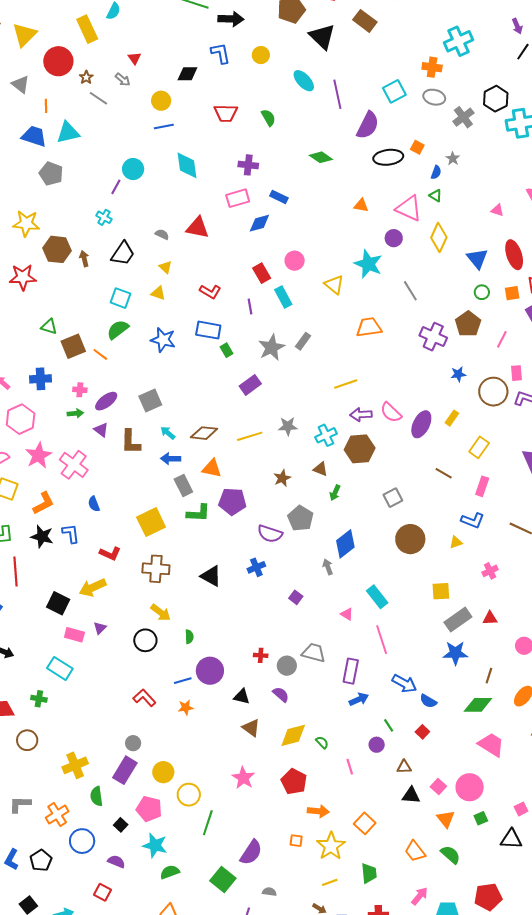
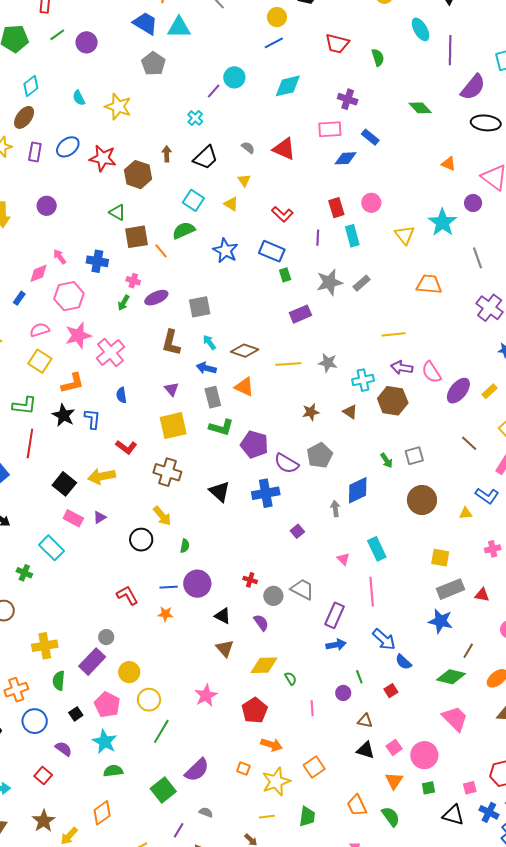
blue line: (164, 127) -> (274, 43), turned -30
cyan diamond: (187, 165) -> (288, 86), turned 72
brown hexagon: (57, 249) -> (138, 175), moved
green arrow: (75, 413) -> (124, 303), turned 112
purple triangle: (101, 430) -> (171, 389), moved
green arrow: (335, 493) -> (386, 460), moved, turned -70
purple pentagon: (232, 501) -> (254, 444), moved
blue cross: (256, 567) -> (266, 493), size x1.5

